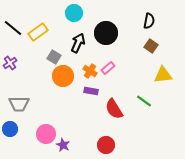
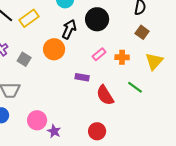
gray square: (54, 57) -> (24, 59), moved
orange cross: (90, 71) -> (122, 57), moved, turned -32
yellow triangle: (163, 75) -> (154, 61), turned -42
orange circle: (63, 76) -> (54, 49), moved

